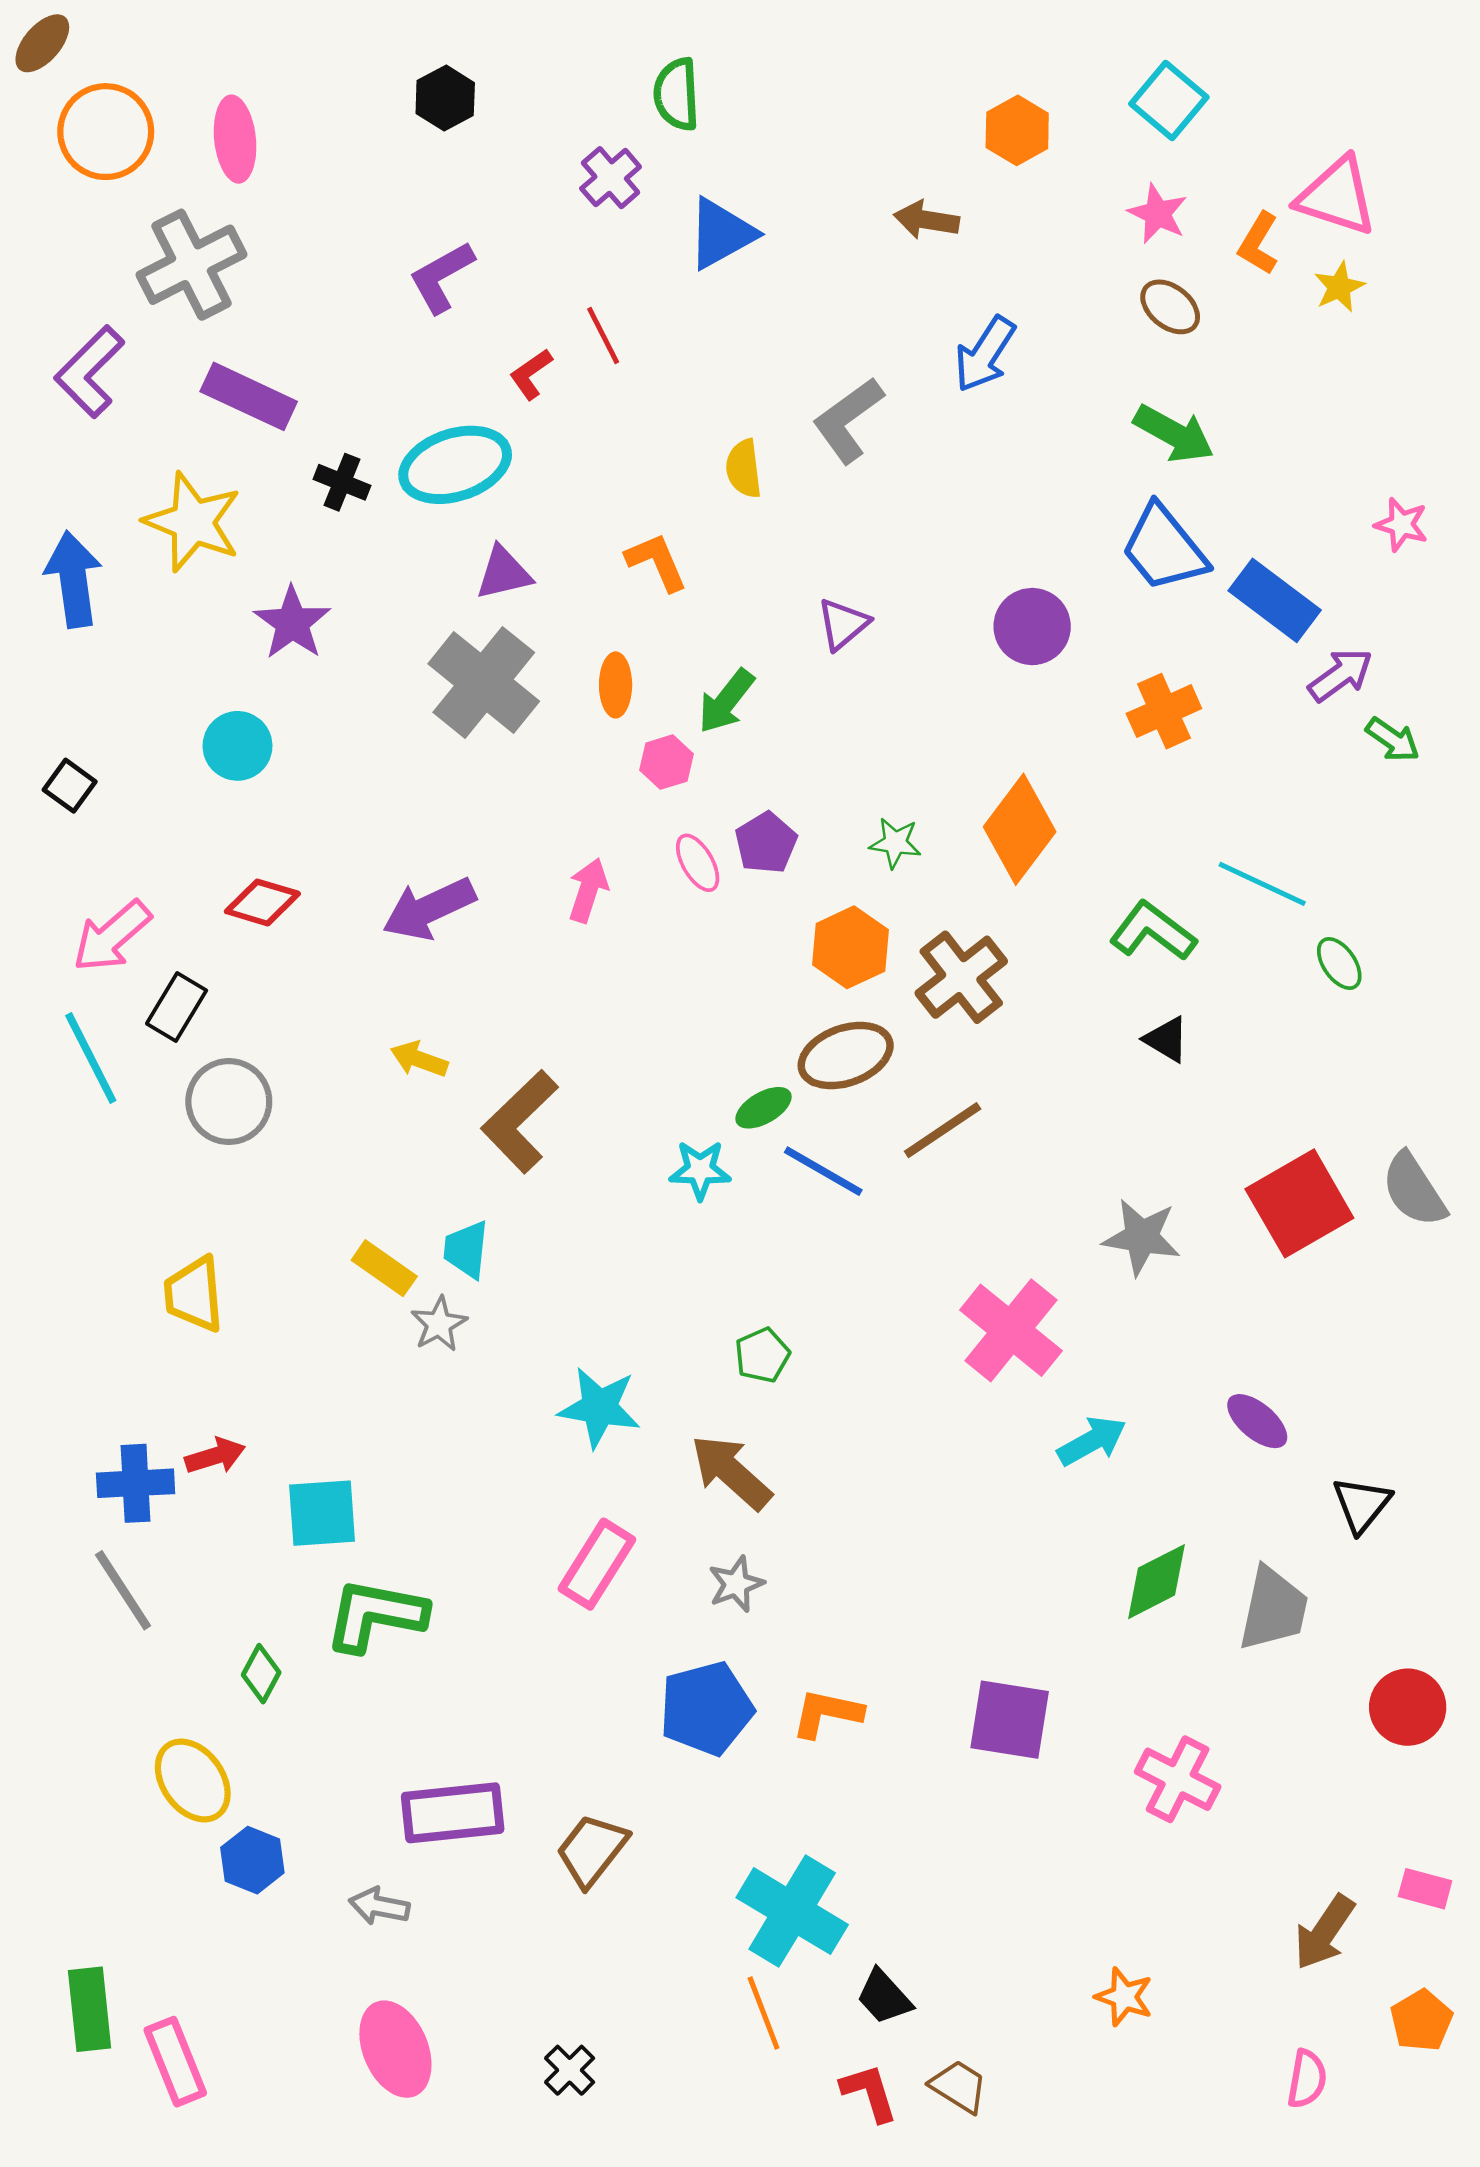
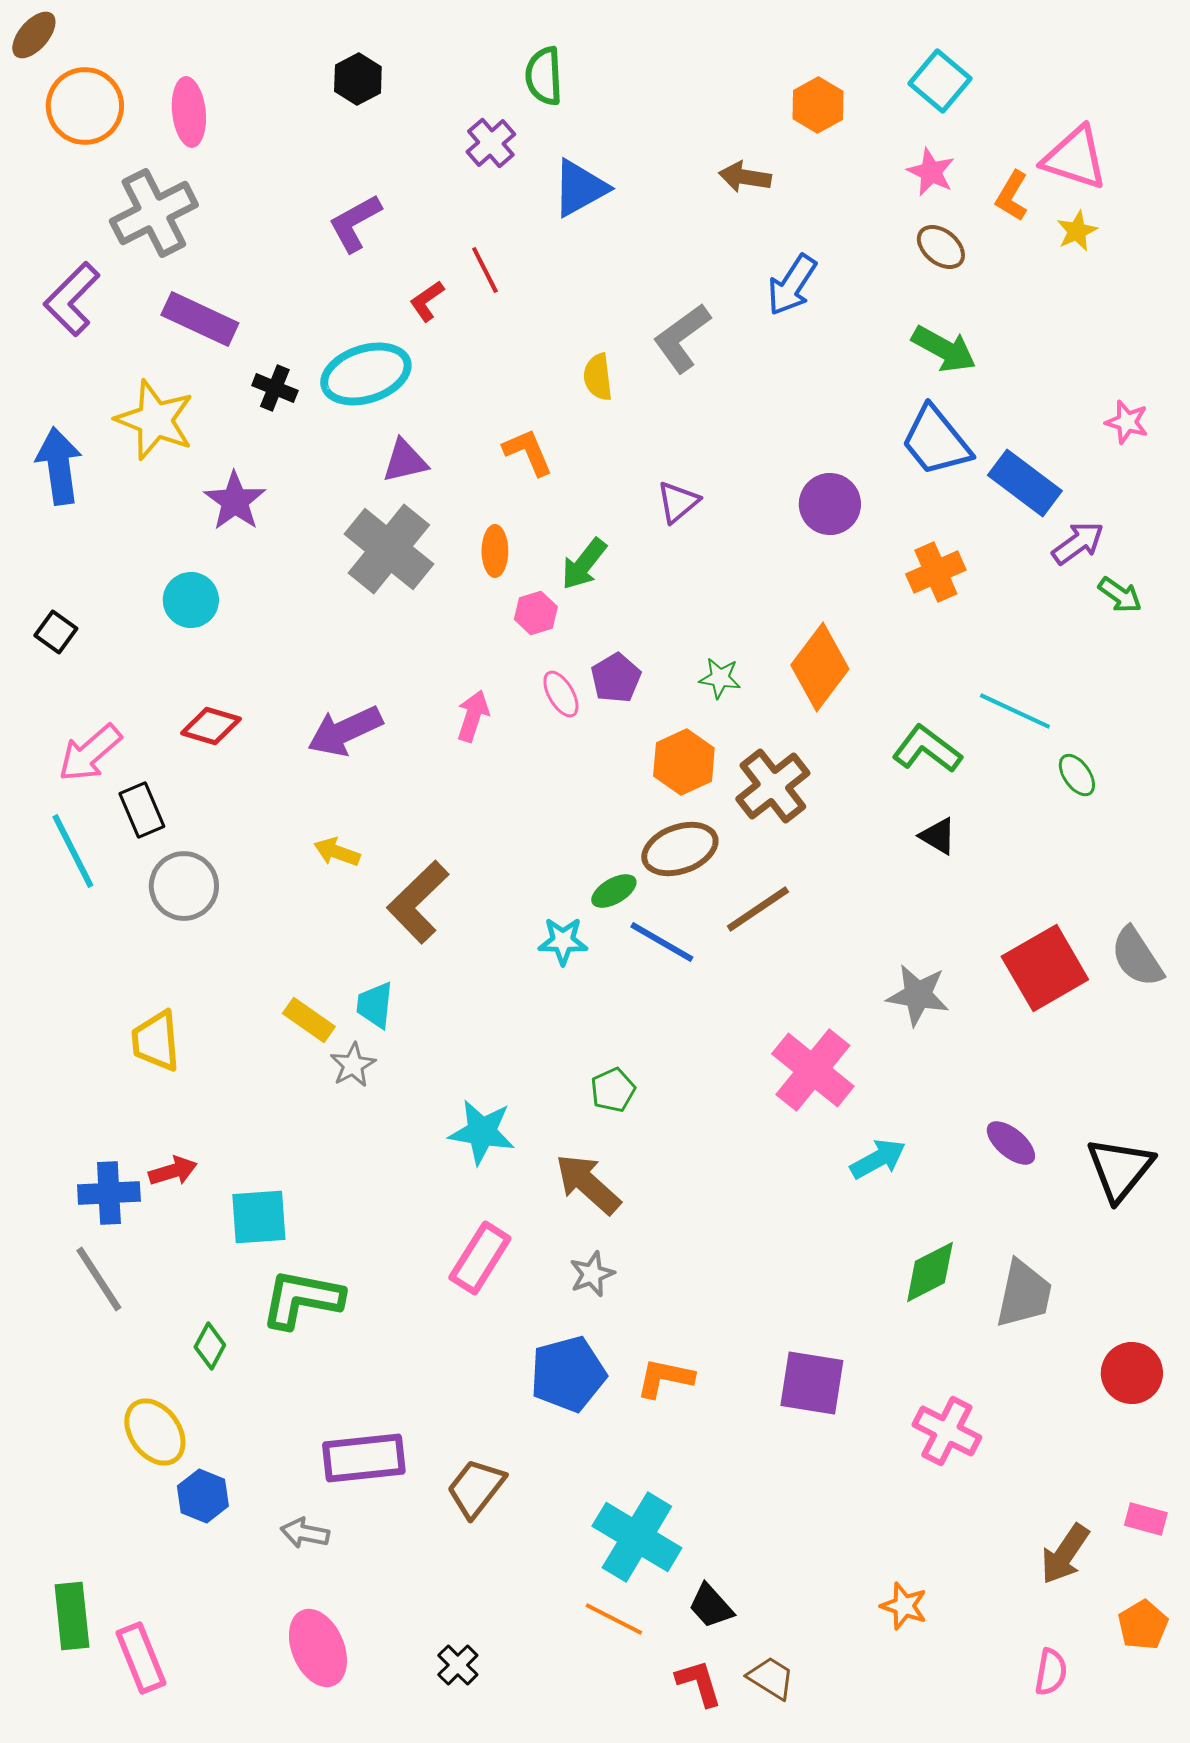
black rectangle: (177, 1007) -> (142, 810), turned -54
black triangle: (1362, 1504) -> (1120, 1169), moved, size x1.4
orange line: (764, 2013) -> (614, 1619), turned -42

